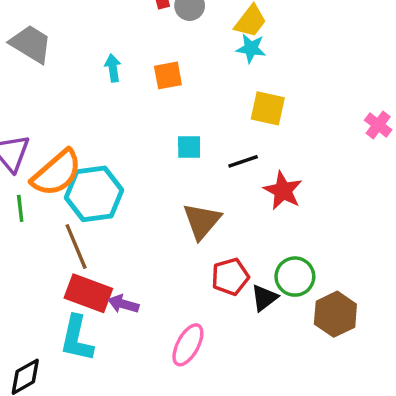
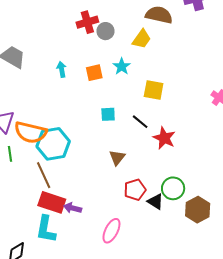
cyan star: (251, 48) -> (122, 66), moved, turned 30
black line: (243, 161) -> (140, 122), turned 60
orange semicircle: (57, 173) -> (31, 132), turned 56
brown triangle: (202, 221) -> (117, 158), size x0.7
black triangle: (264, 298) -> (155, 201), turned -48

